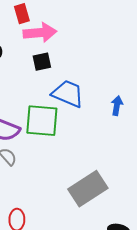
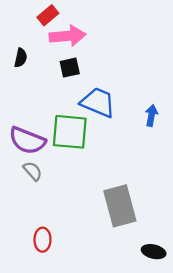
red rectangle: (22, 14) -> (48, 15), turned 66
gray rectangle: (88, 189) -> (120, 206), turned -72

